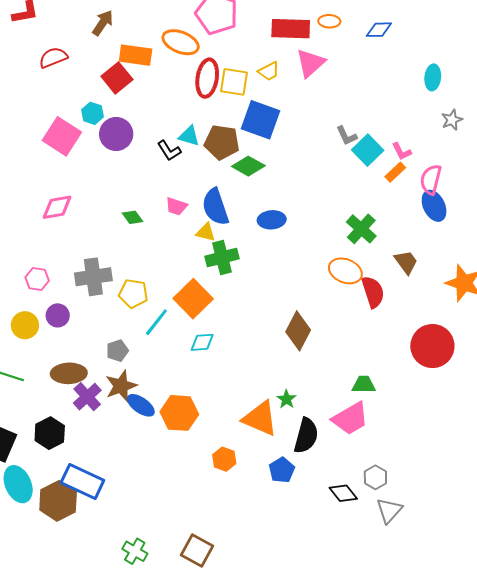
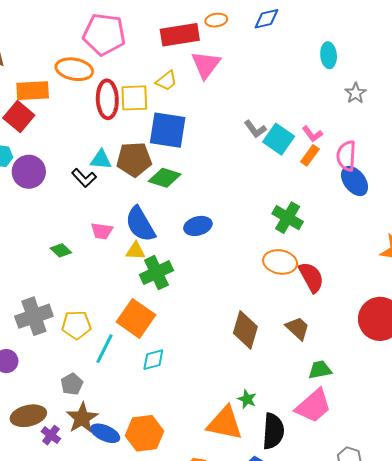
brown trapezoid: (406, 262) -> (298, 328), moved
purple cross: (87, 397) -> (51, 435), size x0.7

